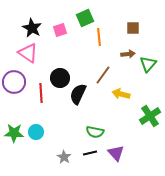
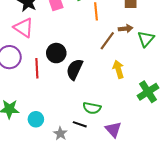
brown line: (103, 75) -> (107, 41), moved
yellow arrow: (121, 94) -> (118, 69), turned 60
cyan circle: (36, 132) -> (36, 119), moved
black line: (90, 153) -> (80, 124), moved, turned 32

